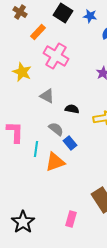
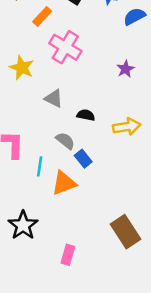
pink rectangle: (71, 219) -> (68, 255), moved
black star: (23, 222) -> (23, 225), moved

